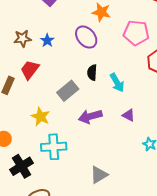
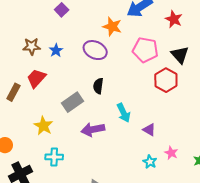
purple ellipse: (86, 37) -> (95, 50), turned -30
cyan arrow: (117, 83) -> (124, 113), moved
purple triangle: (129, 115) -> (149, 130), moved
cyan cross: (54, 147) -> (54, 157), size x0.7

